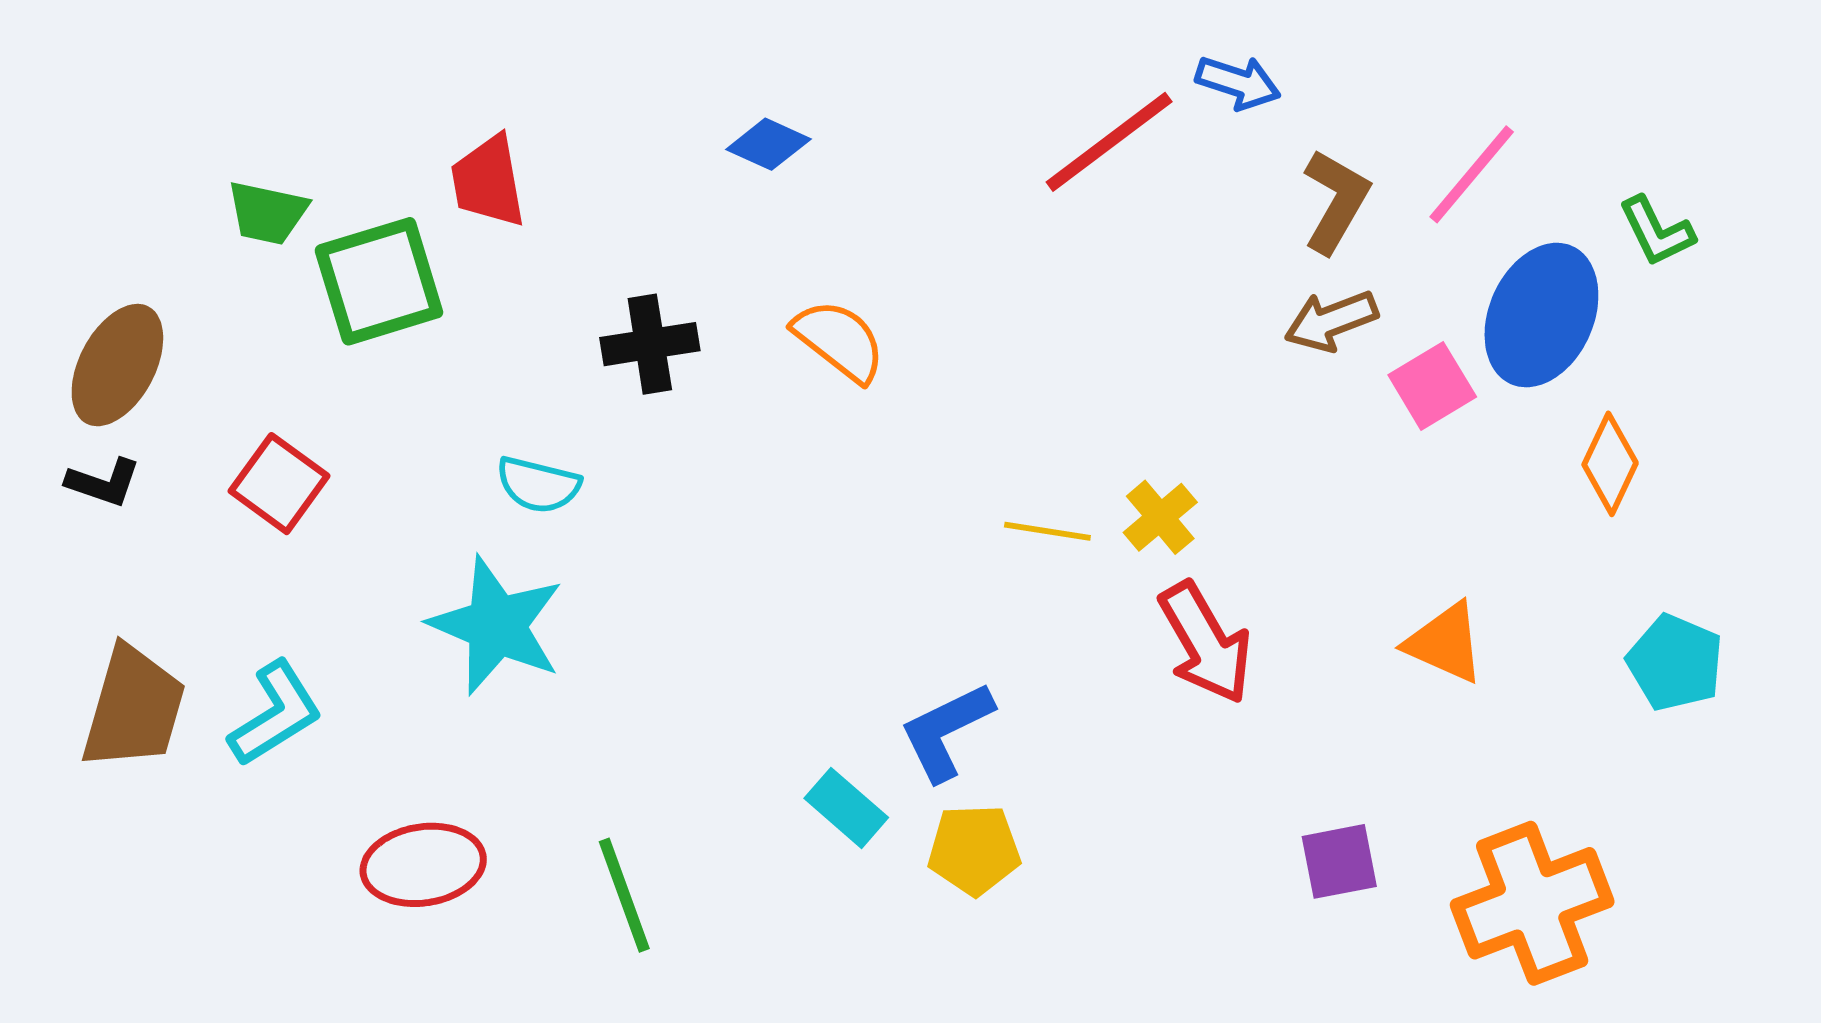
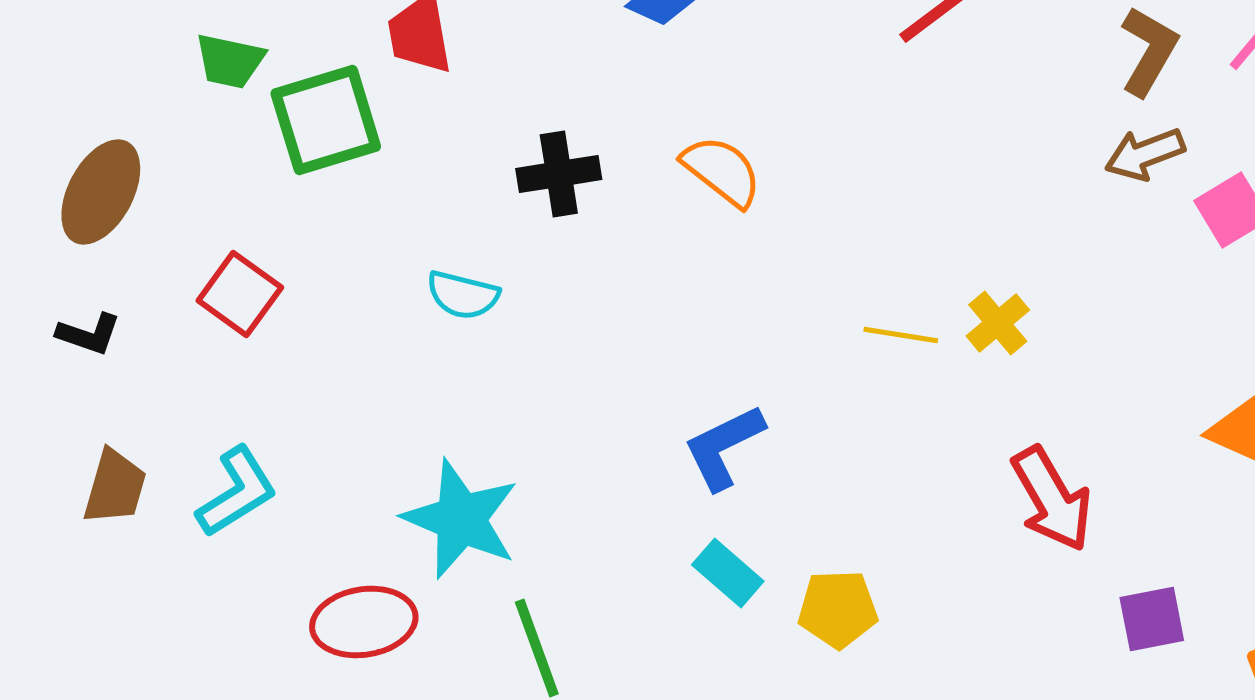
black L-shape: (103, 482) -> (89, 334), moved
cyan star: (496, 625) -> (461, 519), moved
red arrow: (1206, 643) -> (1052, 499), moved
brown trapezoid: (134, 708) -> (115, 487), size x0.7
blue L-shape: (946, 731) -> (724, 447), moved

